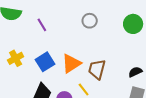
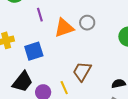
orange triangle: (71, 63) -> (64, 28), moved

